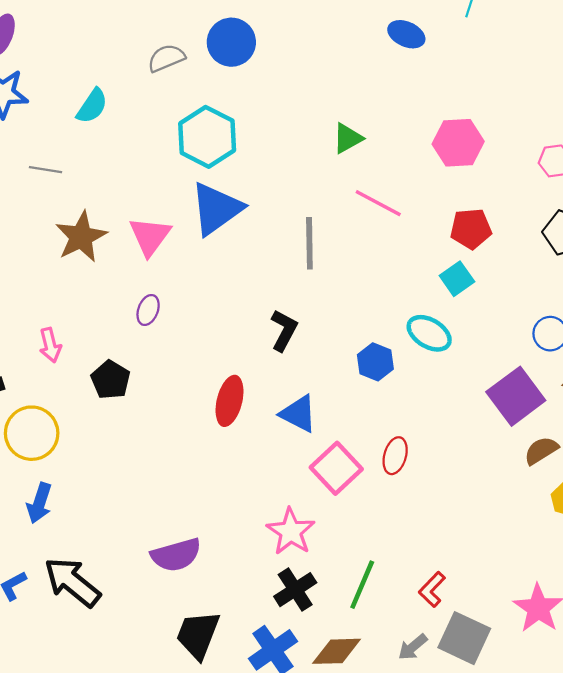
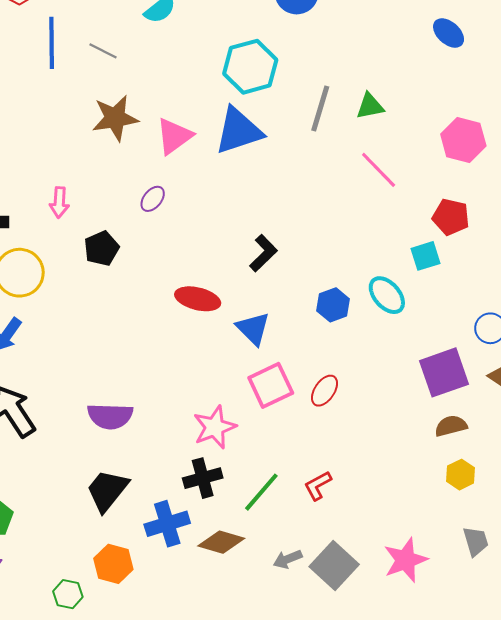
gray line: (309, 243) -> (320, 108), moved
red ellipse: (230, 401) -> (198, 299), turned 72
red L-shape: (432, 589) -> (318, 486), moved

